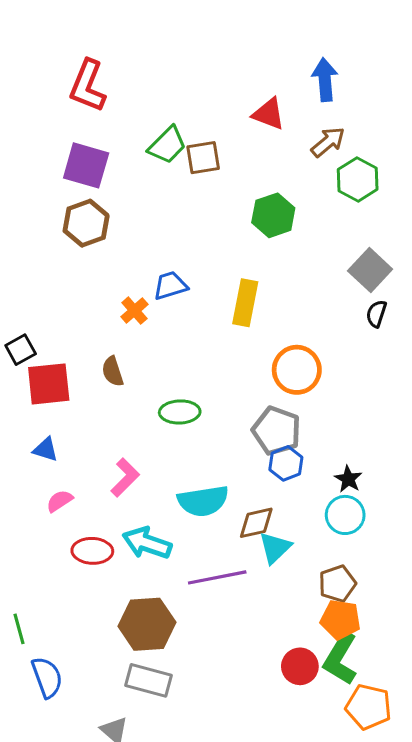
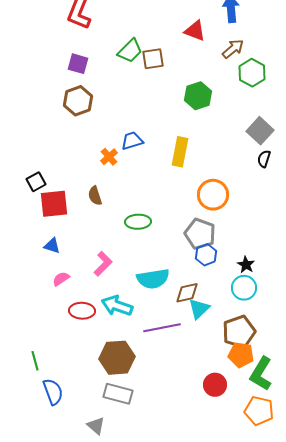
purple square: (86, 165) -> (78, 64), size x0.7
brown pentagon: (337, 584) -> (239, 332), size x1.4
green L-shape: (340, 659) -> (261, 374), moved

